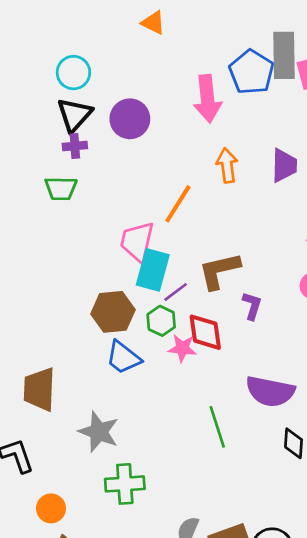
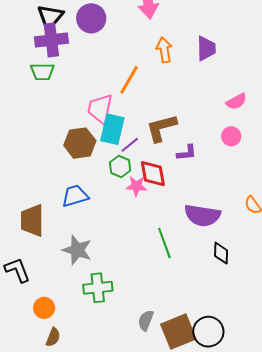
purple cross: (75, 146) -> (51, 40), size x1.8
purple L-shape: (252, 306) -> (187, 153), turned 70
brown hexagon: (113, 312) -> (80, 143), moved
blue trapezoid: (123, 357) -> (75, 196), moved, turned 128

